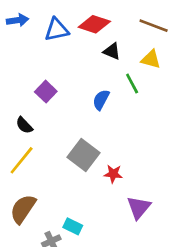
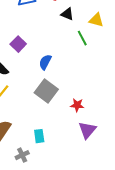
blue semicircle: (101, 100) -> (45, 62), moved
red star: (113, 174) -> (77, 105), moved
cyan rectangle: (73, 226) -> (39, 136), moved, turned 56

